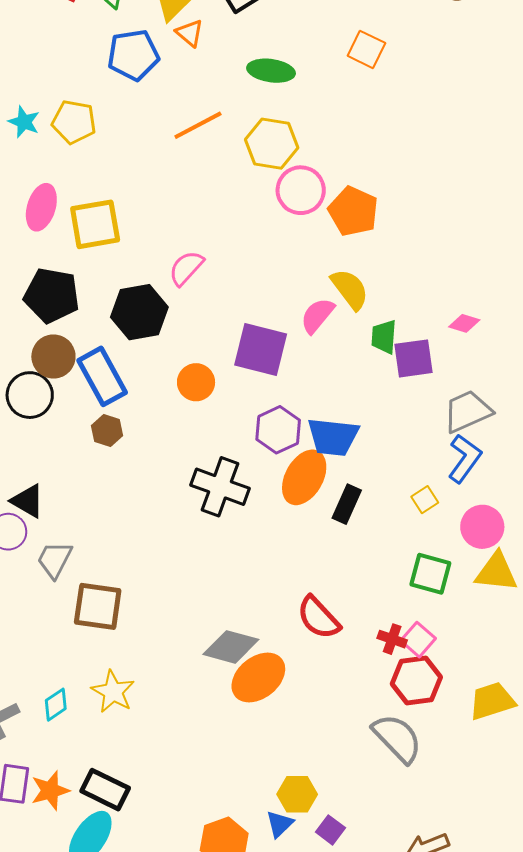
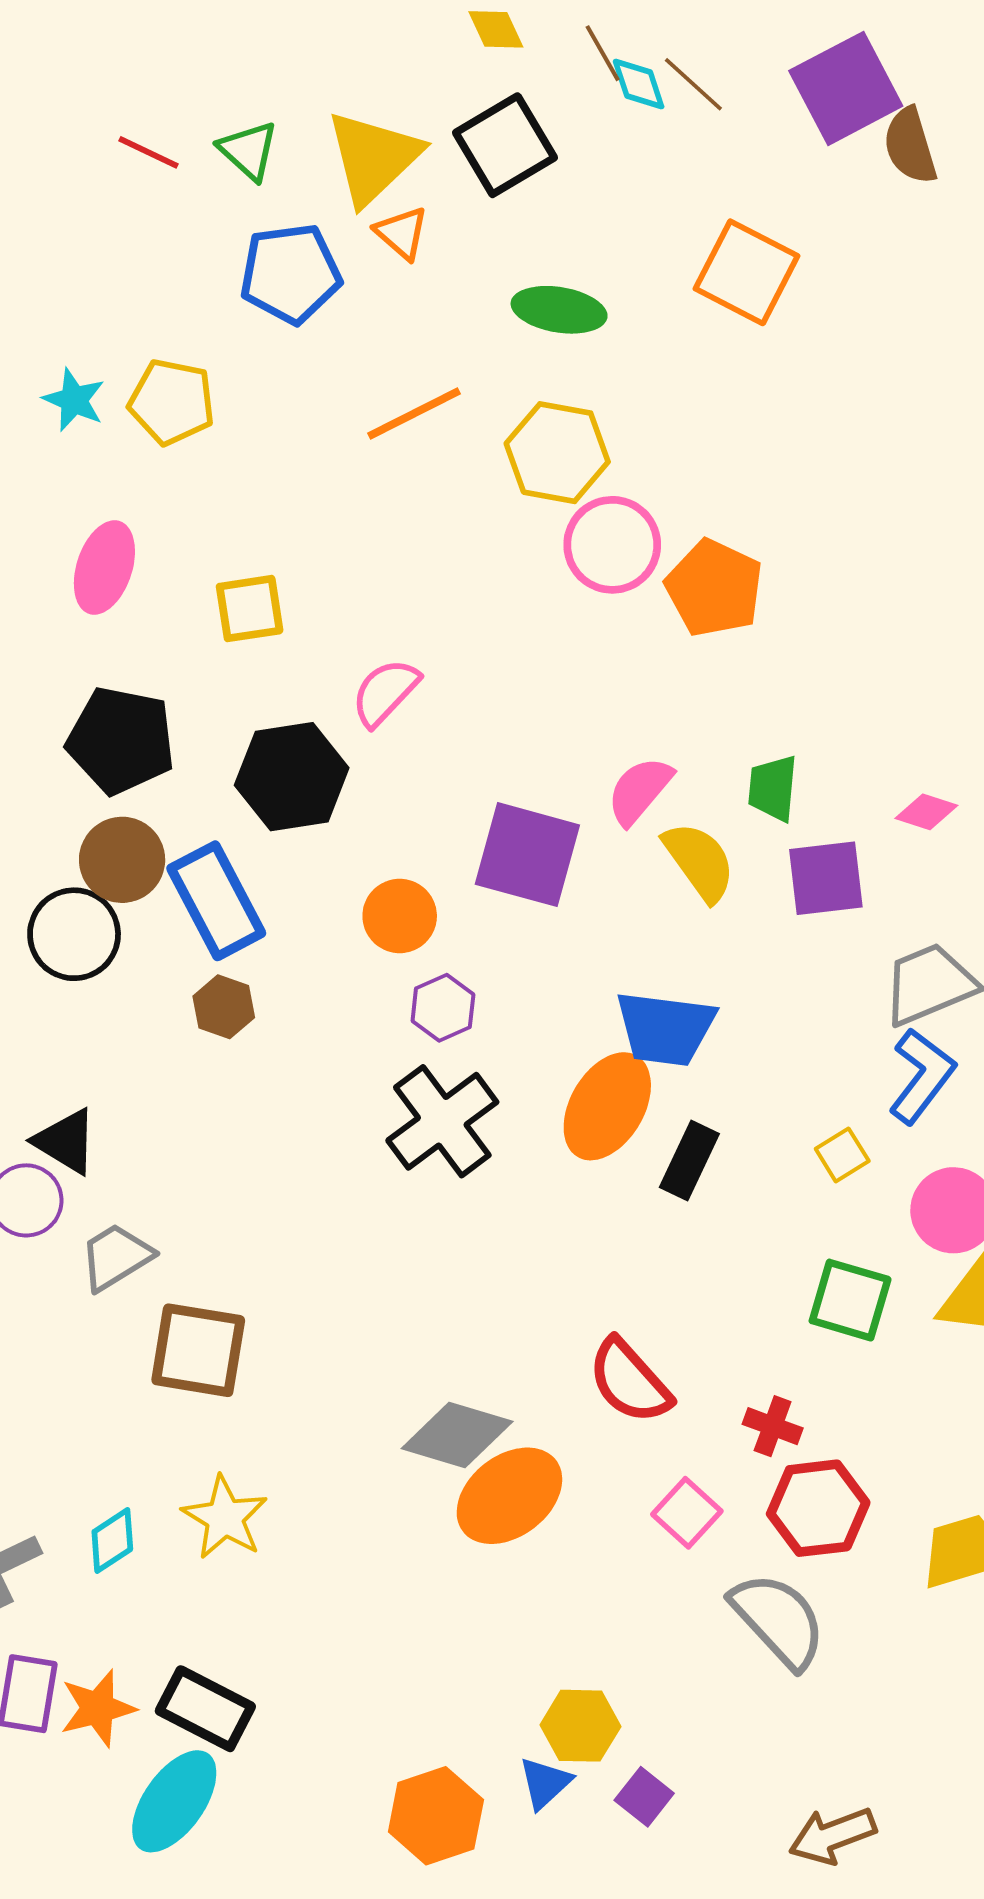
orange square: (366, 49) -> (746, 272), size x1.4
yellow square: (95, 224) -> (250, 609), moved, size x0.7
yellow semicircle: (350, 289) -> (699, 861), moved
green trapezoid: (384, 337) -> (773, 788), moved
purple hexagon: (278, 430) -> (443, 1008), moved, size x0.7
black cross: (220, 487) -> (442, 1121), turned 32
gray trapezoid: (55, 560) -> (116, 1257), turned 30
pink square: (418, 640) -> (687, 1513), moved

